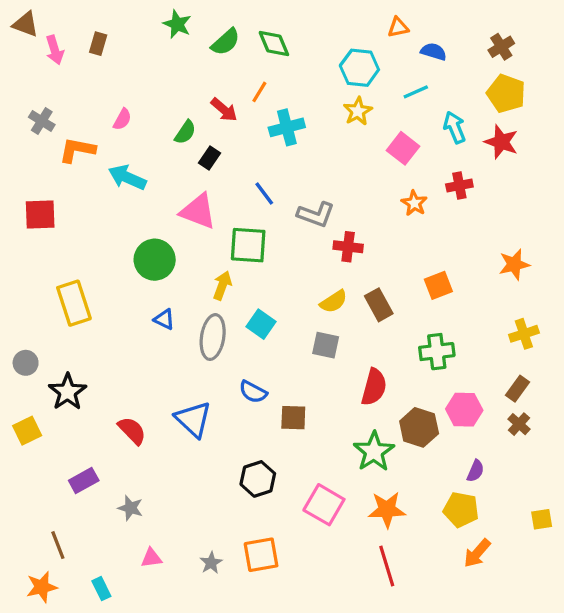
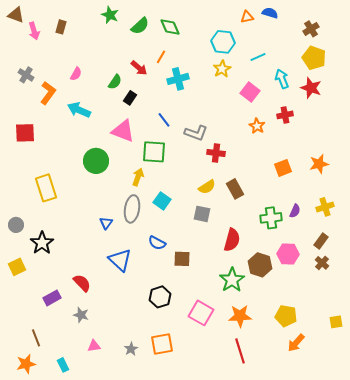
blue semicircle: (434, 52) -> (270, 13), moved
orange L-shape: (77, 150) -> (48, 93), turned 115
orange square: (438, 285) -> (283, 168), moved
blue triangle: (164, 319) -> (106, 223), moved, turned 40
red semicircle: (132, 431) -> (82, 283), moved
purple semicircle: (476, 471) -> (295, 211), moved

